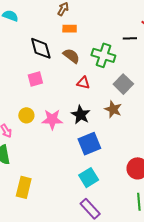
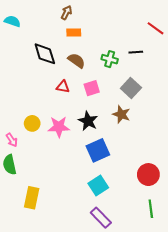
black line: (130, 38) -> (136, 52), moved
green cross: (103, 55) -> (110, 59), size x0.7
pink square: (35, 79) -> (92, 88), moved
red triangle: (83, 83) -> (63, 87), moved

